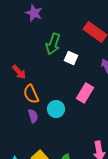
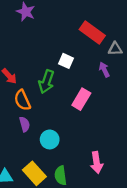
green arrow: (53, 44) -> (46, 82), moved
cyan circle: (56, 109) -> (50, 139), moved

